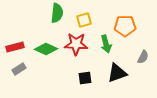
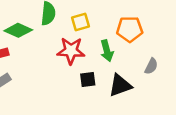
green diamond: (46, 49) -> (18, 30), moved
black square: (85, 78) -> (88, 79), moved

